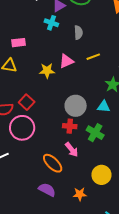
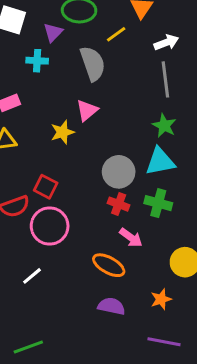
cyan cross: (51, 23) -> (37, 61), moved
gray semicircle: (78, 32) -> (93, 64), size x1.6
yellow line: (93, 57) -> (116, 34), moved
cyan triangle: (104, 107) -> (160, 161), size x1.5
red cross: (70, 126) -> (119, 204), turned 32

